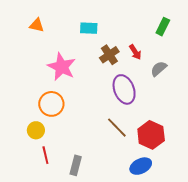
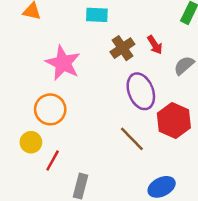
red hexagon: (151, 135) -> (174, 121), moved
red line: (45, 155) -> (53, 160), moved, turned 42

